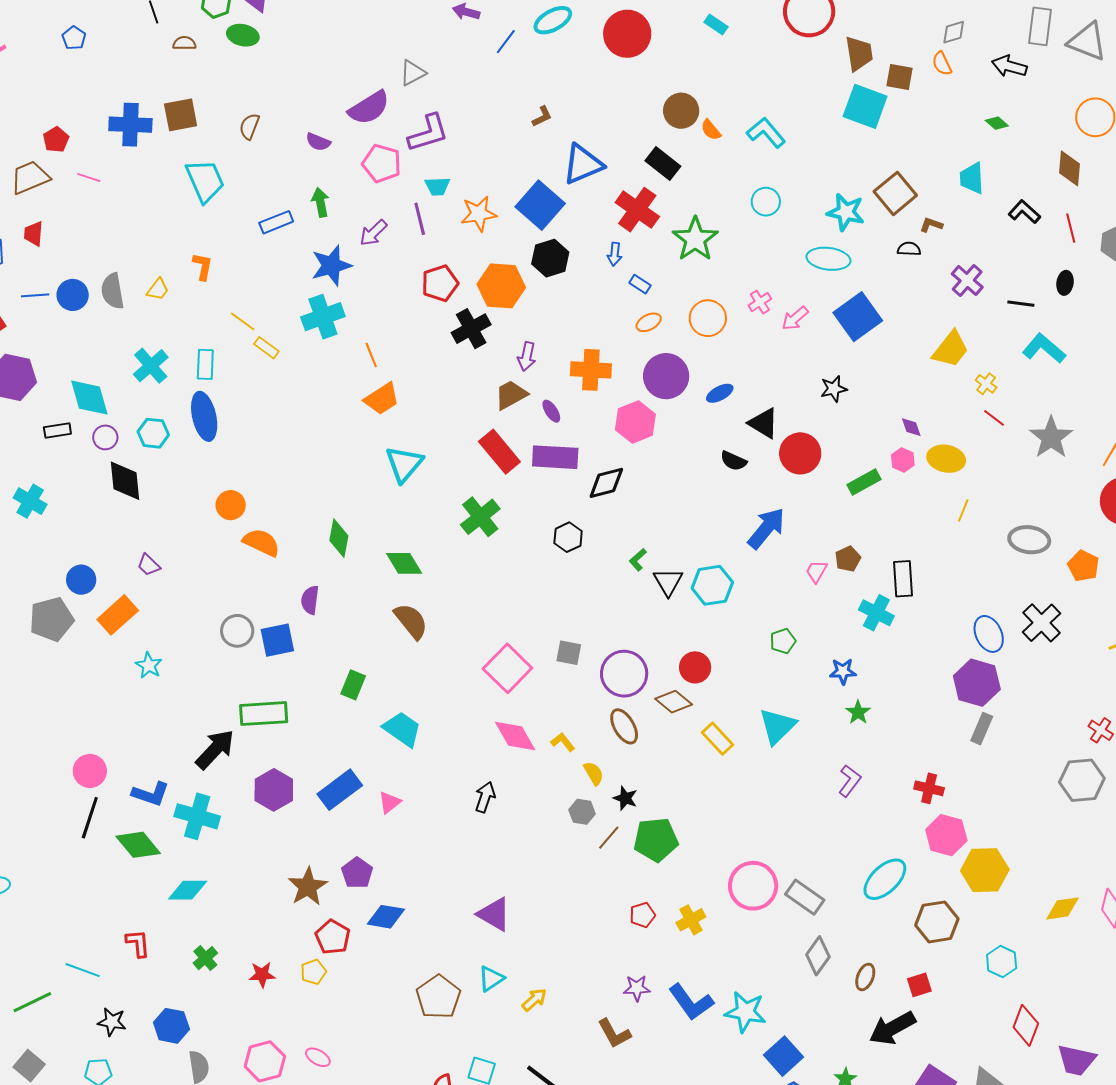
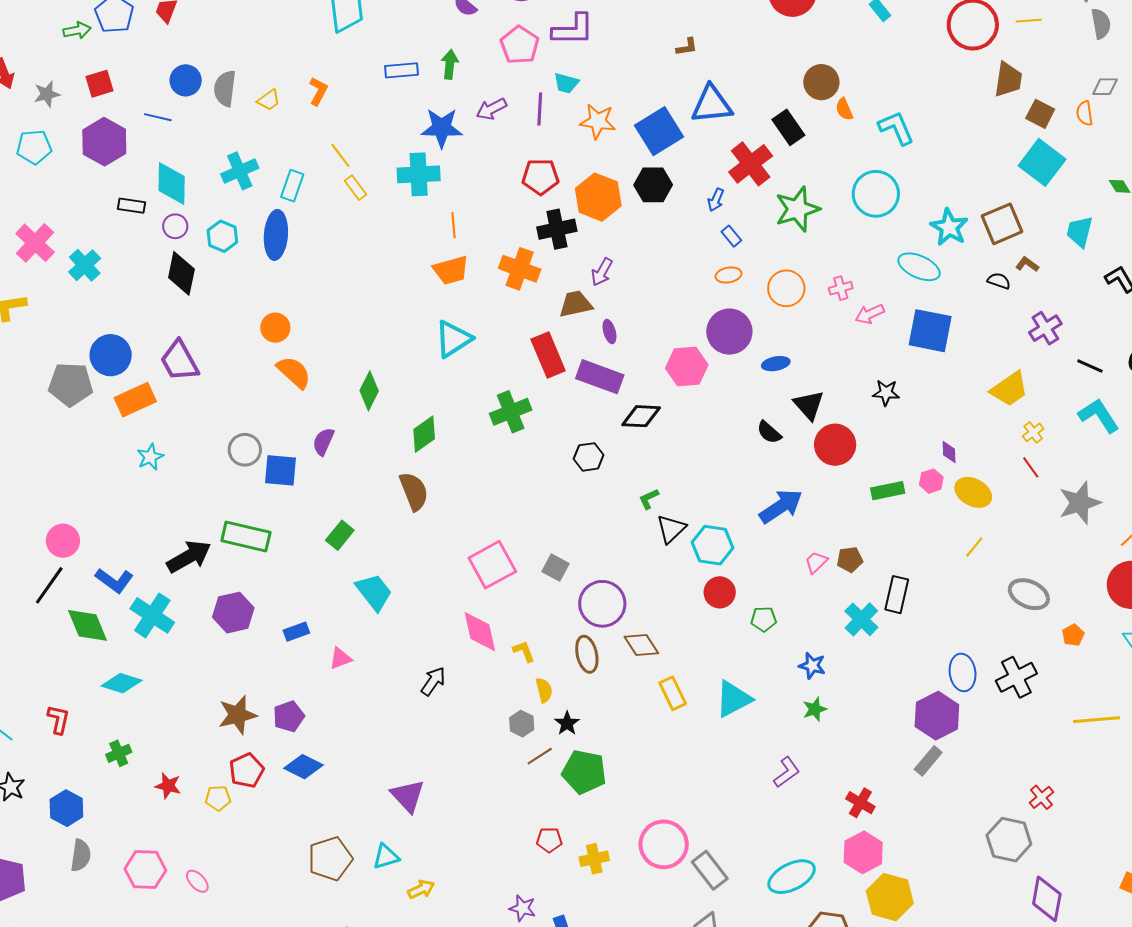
cyan square: (865, 106) -> (1042, 162), moved
cyan circle: (766, 202) -> (876, 194), size x1.6
blue line: (35, 295) -> (158, 117), moved
blue square: (858, 317) -> (930, 331), turned 30
orange cross: (591, 370) -> (520, 269), moved
green diamond: (404, 563) -> (424, 434), turned 69
purple trapezoid: (149, 565) -> (179, 361), size x1.8
orange pentagon: (1083, 566) -> (1073, 635), size x0.7
blue circle: (81, 580) -> (111, 355), size x1.4
red circle: (695, 667) -> (720, 592), moved
blue rectangle: (340, 790) -> (296, 632), size x0.6

